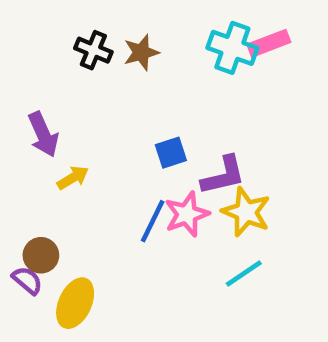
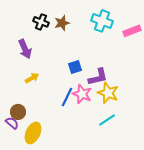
pink rectangle: (269, 43) -> (132, 31), moved
purple arrow: (43, 134) -> (25, 49), moved
pink star: (187, 214) -> (82, 94), turned -30

